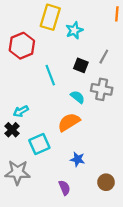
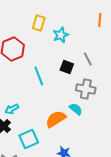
yellow rectangle: (50, 17) -> (39, 23), size x0.7
gray line: (104, 57) -> (88, 59), turned -56
cyan semicircle: (78, 97) -> (76, 109), moved

